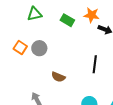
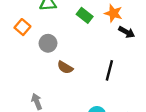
orange square: (20, 48) -> (22, 27), moved
brown semicircle: (58, 77) -> (65, 67), moved

